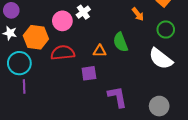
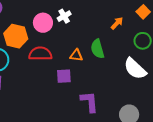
orange arrow: (138, 14) -> (117, 23), turned -104

